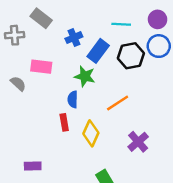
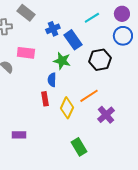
cyan line: (121, 24) -> (92, 18), turned -35
blue rectangle: (98, 51) -> (73, 40), turned -72
black hexagon: (131, 56) -> (100, 60), moved
orange line: (118, 103) -> (89, 96), moved

